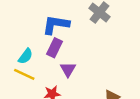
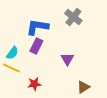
purple triangle: (68, 70) -> (67, 59), moved

